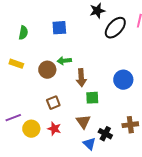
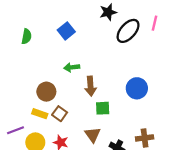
blue square: (59, 28) -> (66, 31), turned -35
yellow rectangle: (16, 64) -> (40, 114), moved
brown circle: (47, 70) -> (46, 92), moved
brown square: (53, 103) -> (60, 114), turned -32

